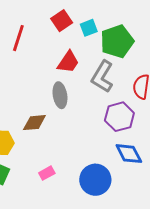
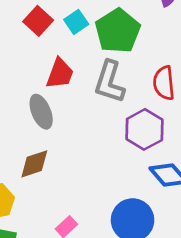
gray ellipse: (60, 95) -> (41, 112), moved

